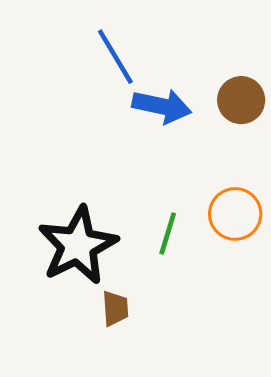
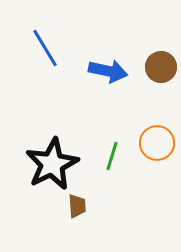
blue line: (115, 57) -> (45, 48), moved

